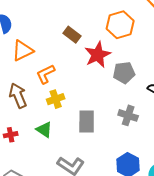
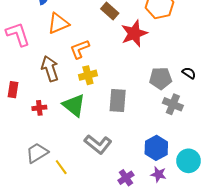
gray pentagon: (124, 73) -> (161, 78), moved
gray cross: (128, 115) -> (173, 104), moved
green triangle: (44, 130) -> (74, 105), size x1.4

